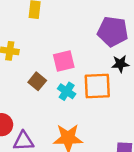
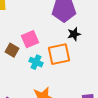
brown square: (37, 81) -> (12, 50), moved

